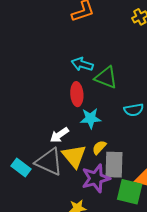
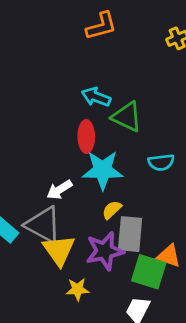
cyan star: (91, 118) -> (103, 170), size x1.4
yellow triangle: (74, 156) -> (59, 250), moved

